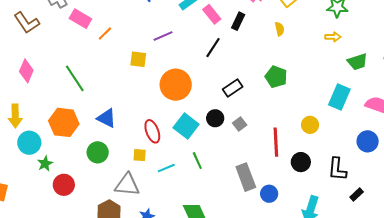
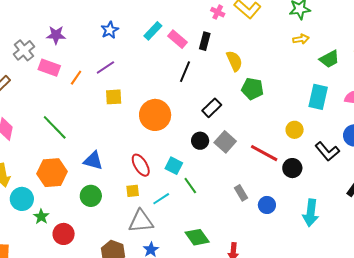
yellow semicircle: (280, 29) -> (234, 61), moved, size x1.5
purple line: (163, 36) -> (105, 67), moved
gray square: (240, 124) -> (225, 142), size x1.5
cyan square: (186, 126) -> (174, 166), moved, size x0.7
red line: (276, 142) -> (264, 153), turned -48
black L-shape: (337, 169) -> (327, 151), moved, turned -35
gray rectangle: (246, 177) -> (241, 193), size x0.6
gray triangle: (127, 185) -> (141, 221), moved

